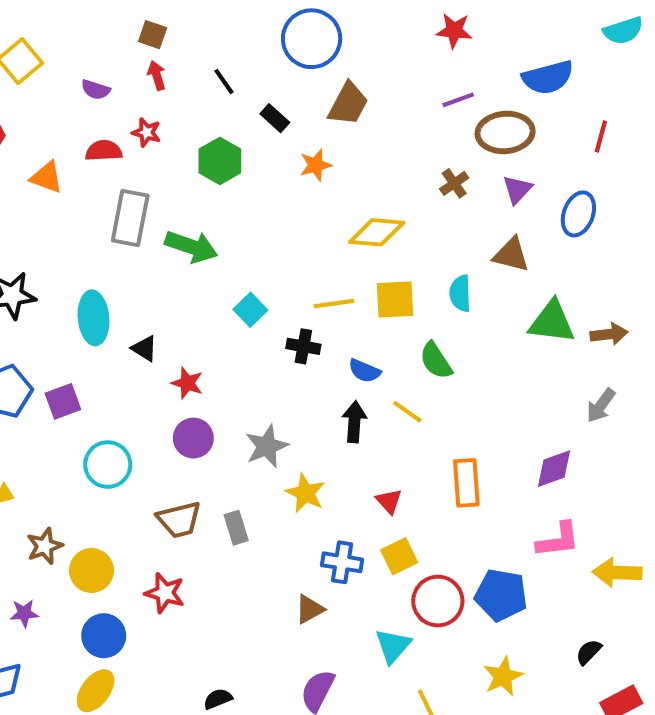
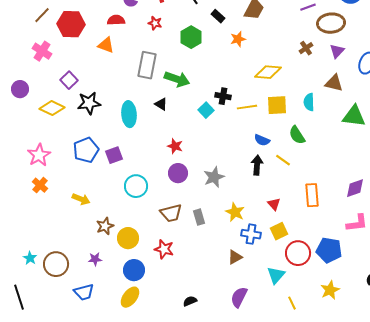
red semicircle: (104, 151) -> (116, 20), moved
black cross: (303, 346) -> (223, 96), moved
black triangle: (144, 348) -> (161, 104), moved
yellow star: (305, 493) -> (235, 212), moved

